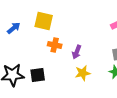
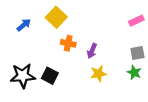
yellow square: (44, 21) -> (56, 17), turned 30
black square: (38, 75) -> (50, 76), turned 35

